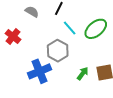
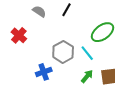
cyan line: (70, 28) -> (87, 53), moved
blue cross: (40, 71) -> (44, 72), size x0.7

